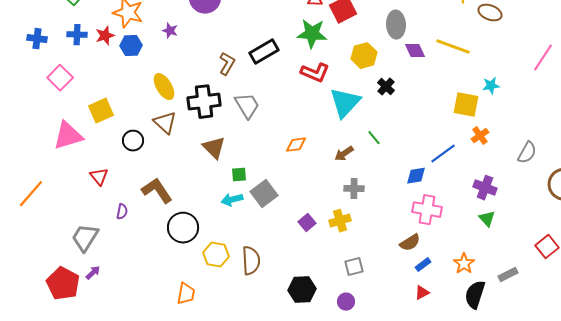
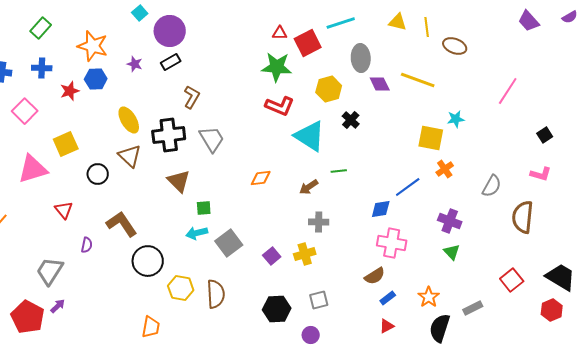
red star: (105, 36) -> (70, 91), moved
black rectangle: (264, 52) -> (171, 62), moved, size x0.7
cyan triangle: (345, 103) -> (310, 136), turned -40
green line: (374, 138) -> (339, 171), turned -56
gray square: (264, 194) -> (229, 243), moved
black hexagon: (302, 290) -> (277, 309), moved

